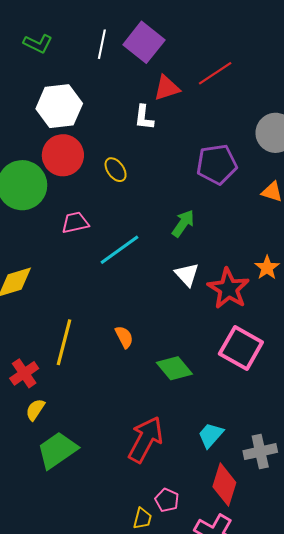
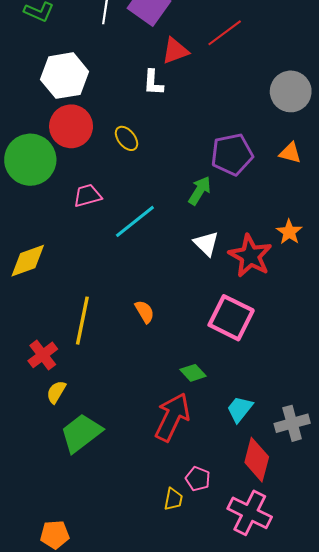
purple pentagon: (217, 164) -> (232, 154), moved
pink square: (241, 348) -> (231, 318), moved
green diamond: (174, 368) -> (193, 373), moved, size x0.7

